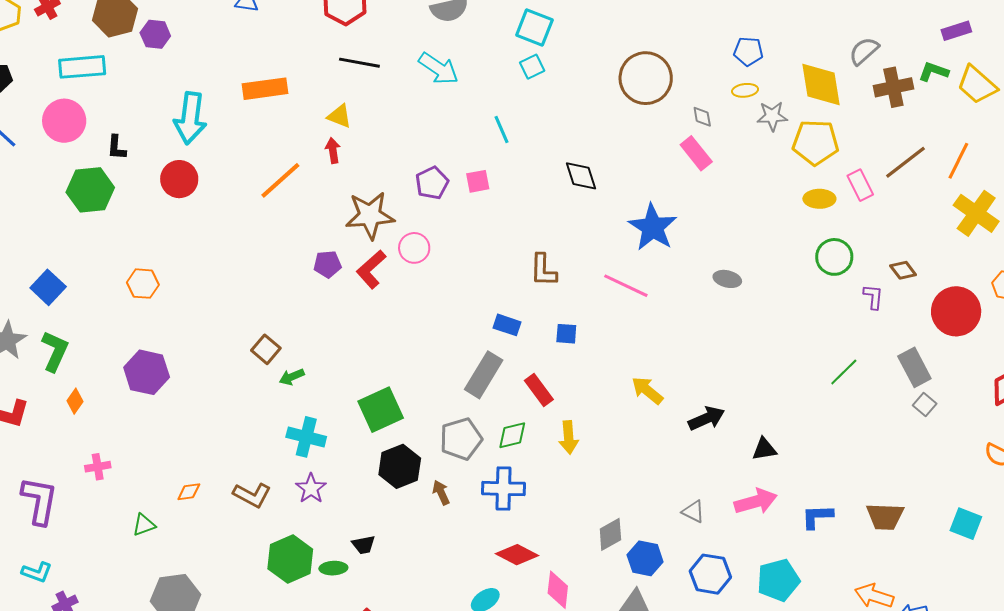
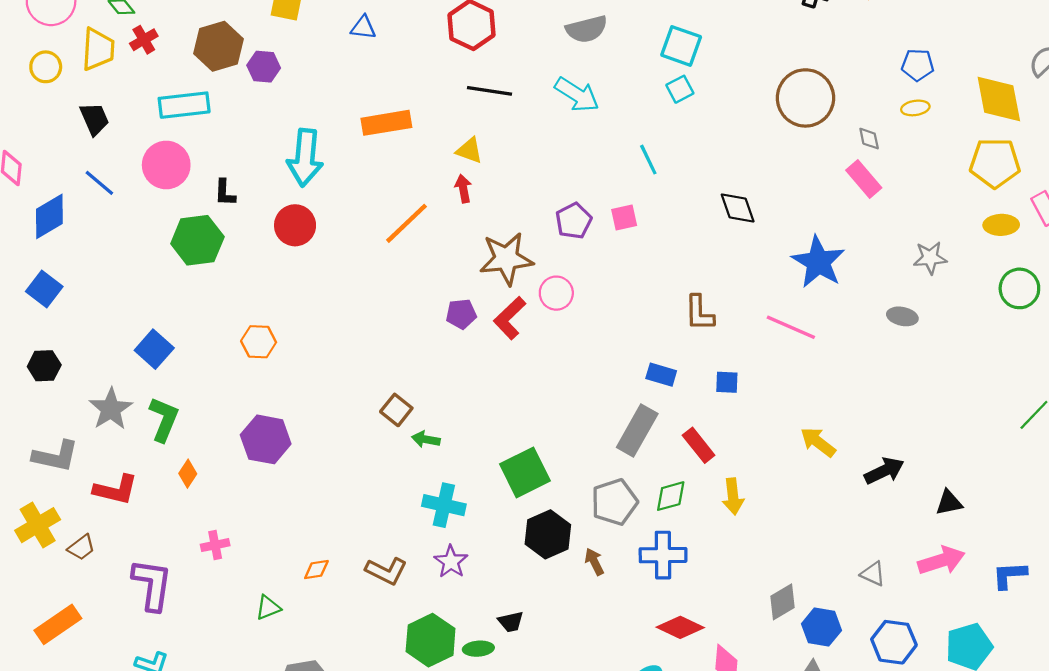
gray star: (772, 116) -> (930, 258), moved
green arrow: (292, 377) -> (426, 439), turned 35

